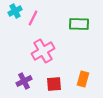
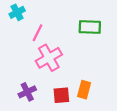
pink line: (33, 18) -> (37, 33), moved
orange rectangle: (83, 79) -> (84, 90), moved

